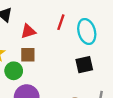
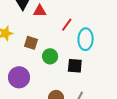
red triangle: (28, 31) -> (40, 11), moved
green circle: (14, 71) -> (50, 56), moved

